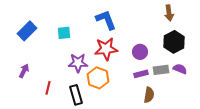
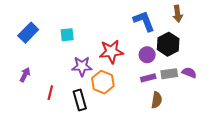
blue L-shape: (106, 20) -> (144, 21), moved
black hexagon: (174, 42) -> (168, 44), moved

